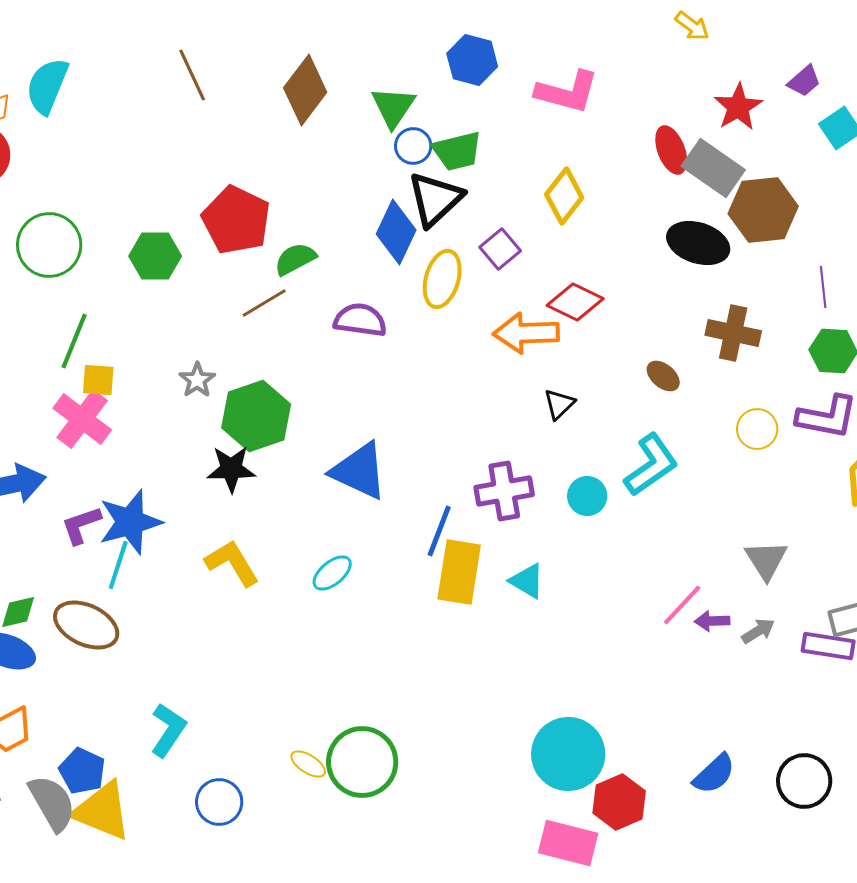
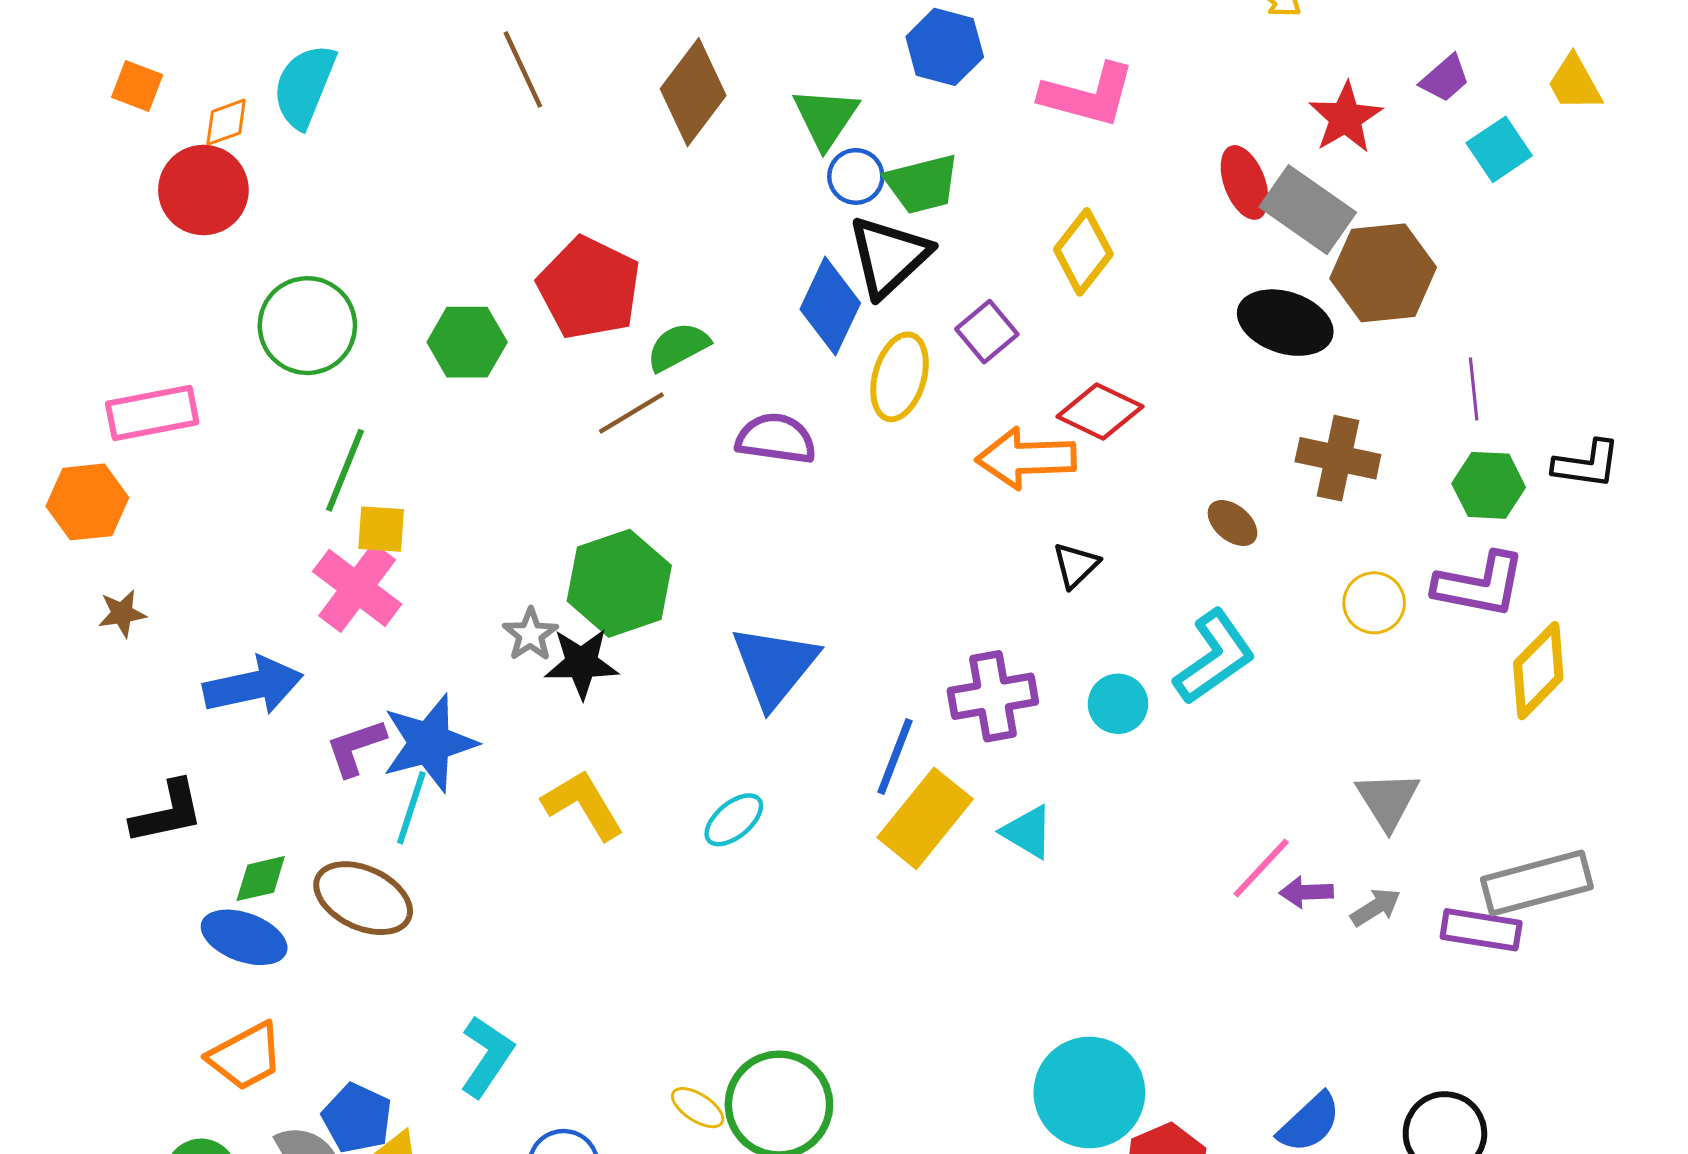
gray star: (197, 380) -> (530, 634), moved
blue triangle: (359, 471) -> (774, 666), turned 44
yellow rectangle: (459, 572) -> (925, 818), turned 30

